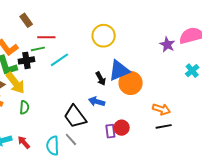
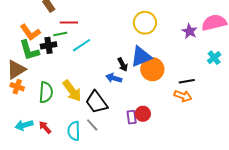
yellow circle: (104, 36) -> (145, 23), moved
yellow arrow: (15, 83) -> (72, 91), moved
blue arrow: (97, 102) -> (114, 78), moved
green semicircle: (24, 107) -> (46, 92), size x1.5
black line: (164, 126) -> (187, 81), moved

